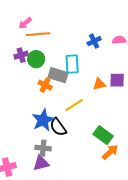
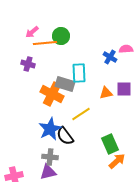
blue cross: (94, 41) -> (110, 57), moved, turned -32
purple cross: (21, 55) -> (28, 64), turned 32
green circle: (36, 59) -> (61, 36), moved
orange cross: (45, 85) -> (52, 94), size x1.6
green rectangle: (103, 135) -> (110, 144), turned 30

